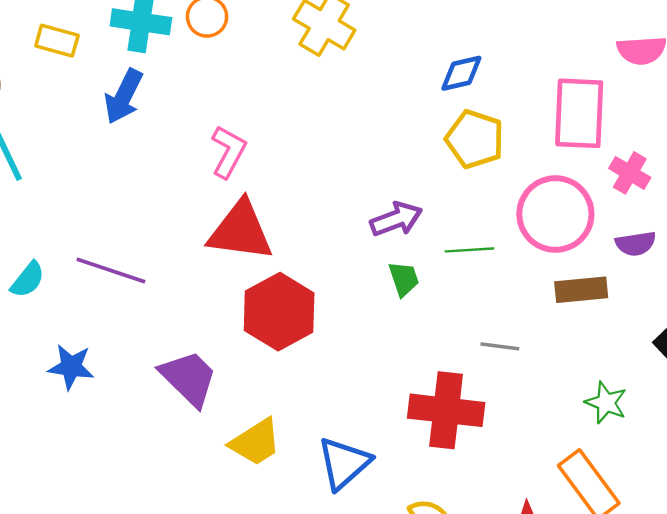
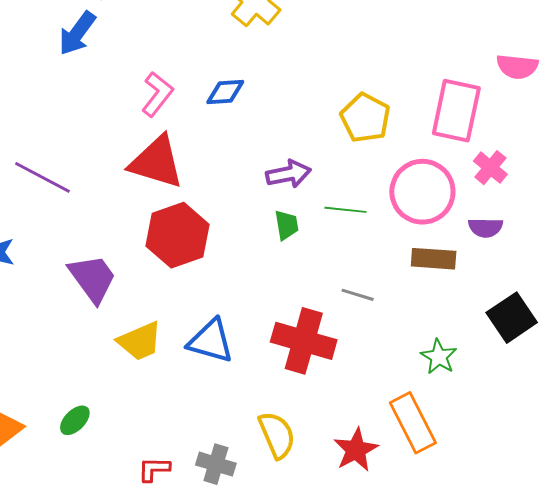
blue diamond: (461, 73) -> (225, 92), moved
blue triangle: (344, 463) -> (211, 341), moved, turned 48

